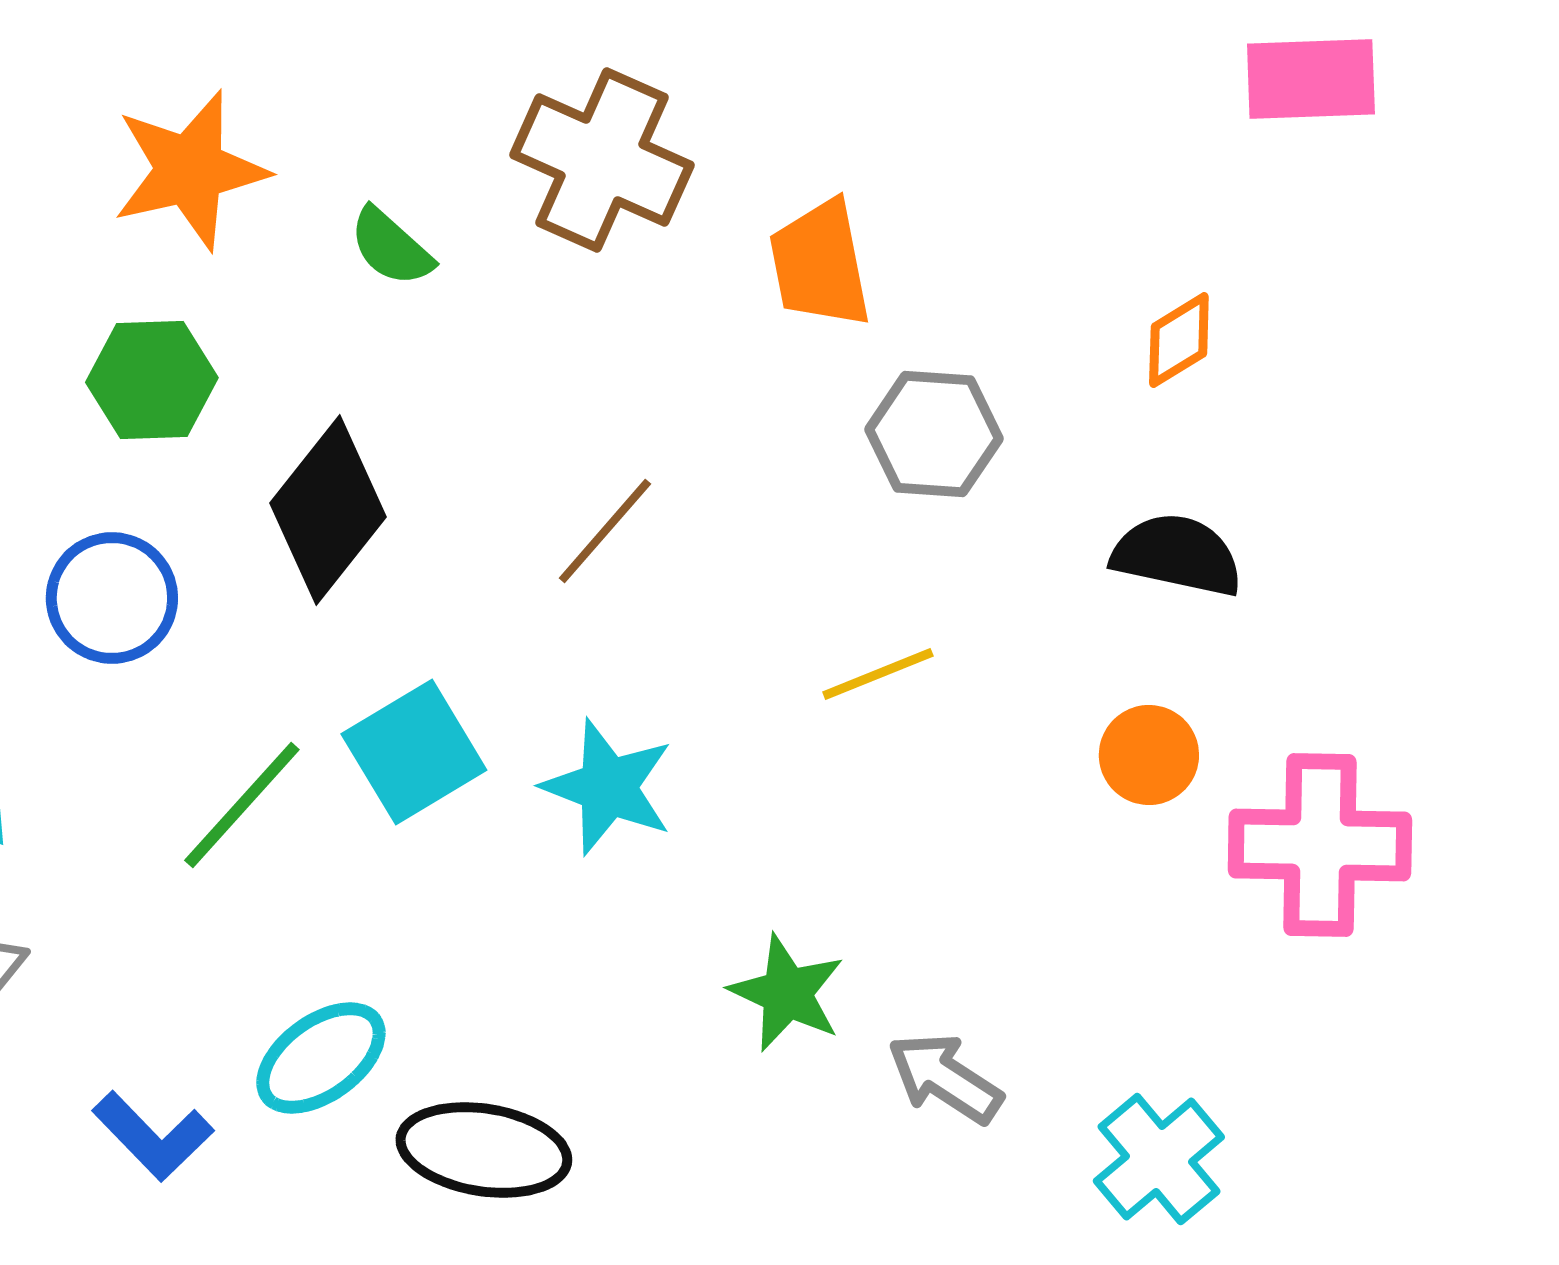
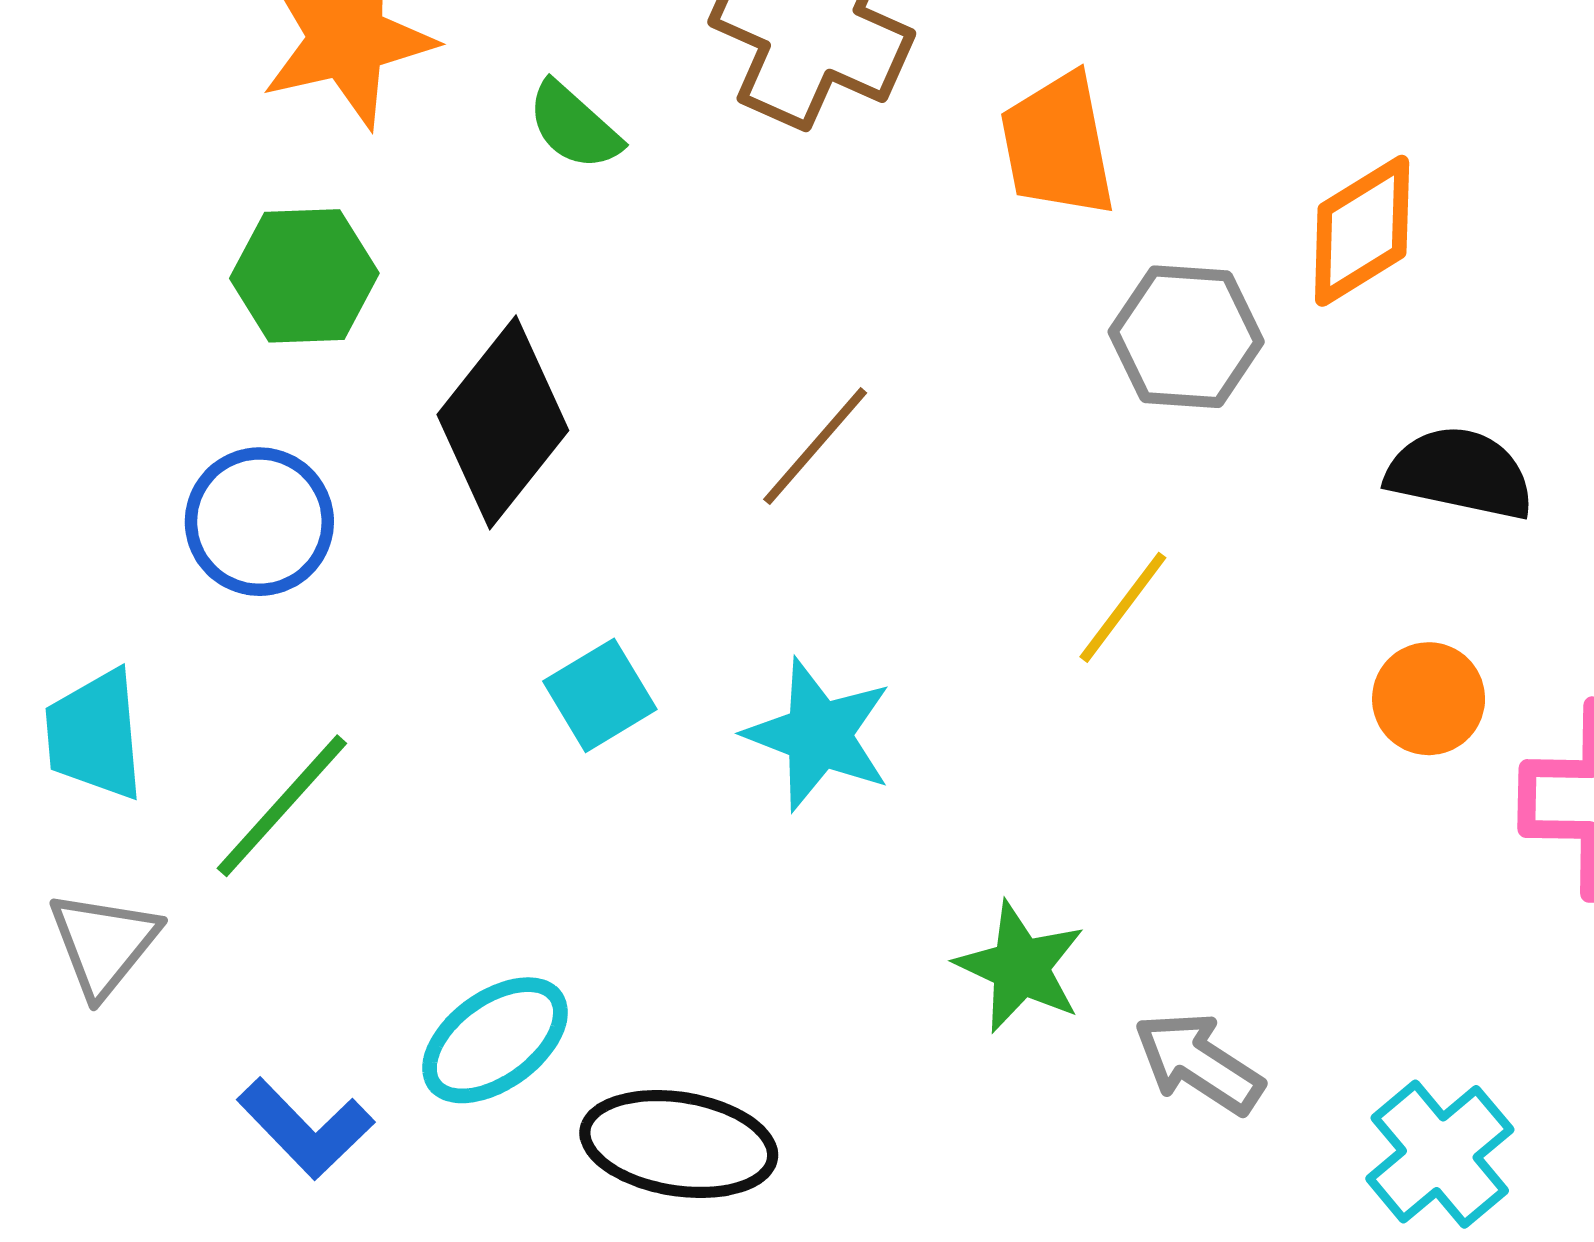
orange diamond: (1179, 340) -> (1362, 231), moved, size x1.4
yellow line: (878, 674) -> (1123, 607), turned -31
cyan square: (414, 752) -> (600, 695), size x0.7
green line: (242, 805) -> (282, 806), moved

